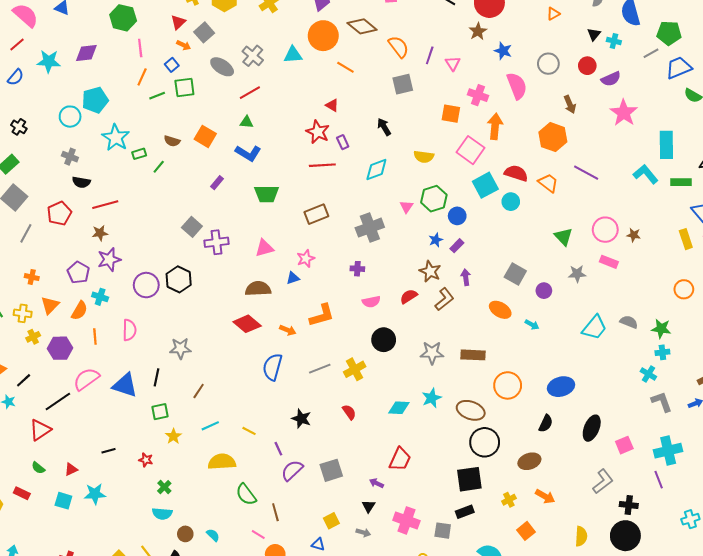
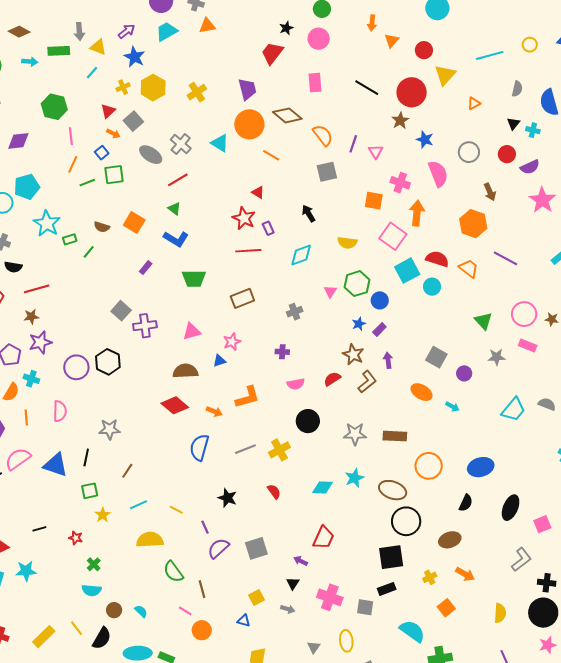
cyan triangle: (293, 55) -> (220, 143), turned 36
green triangle: (246, 122) -> (174, 209), turned 32
gray cross: (370, 228) -> (295, 312), size x0.6

